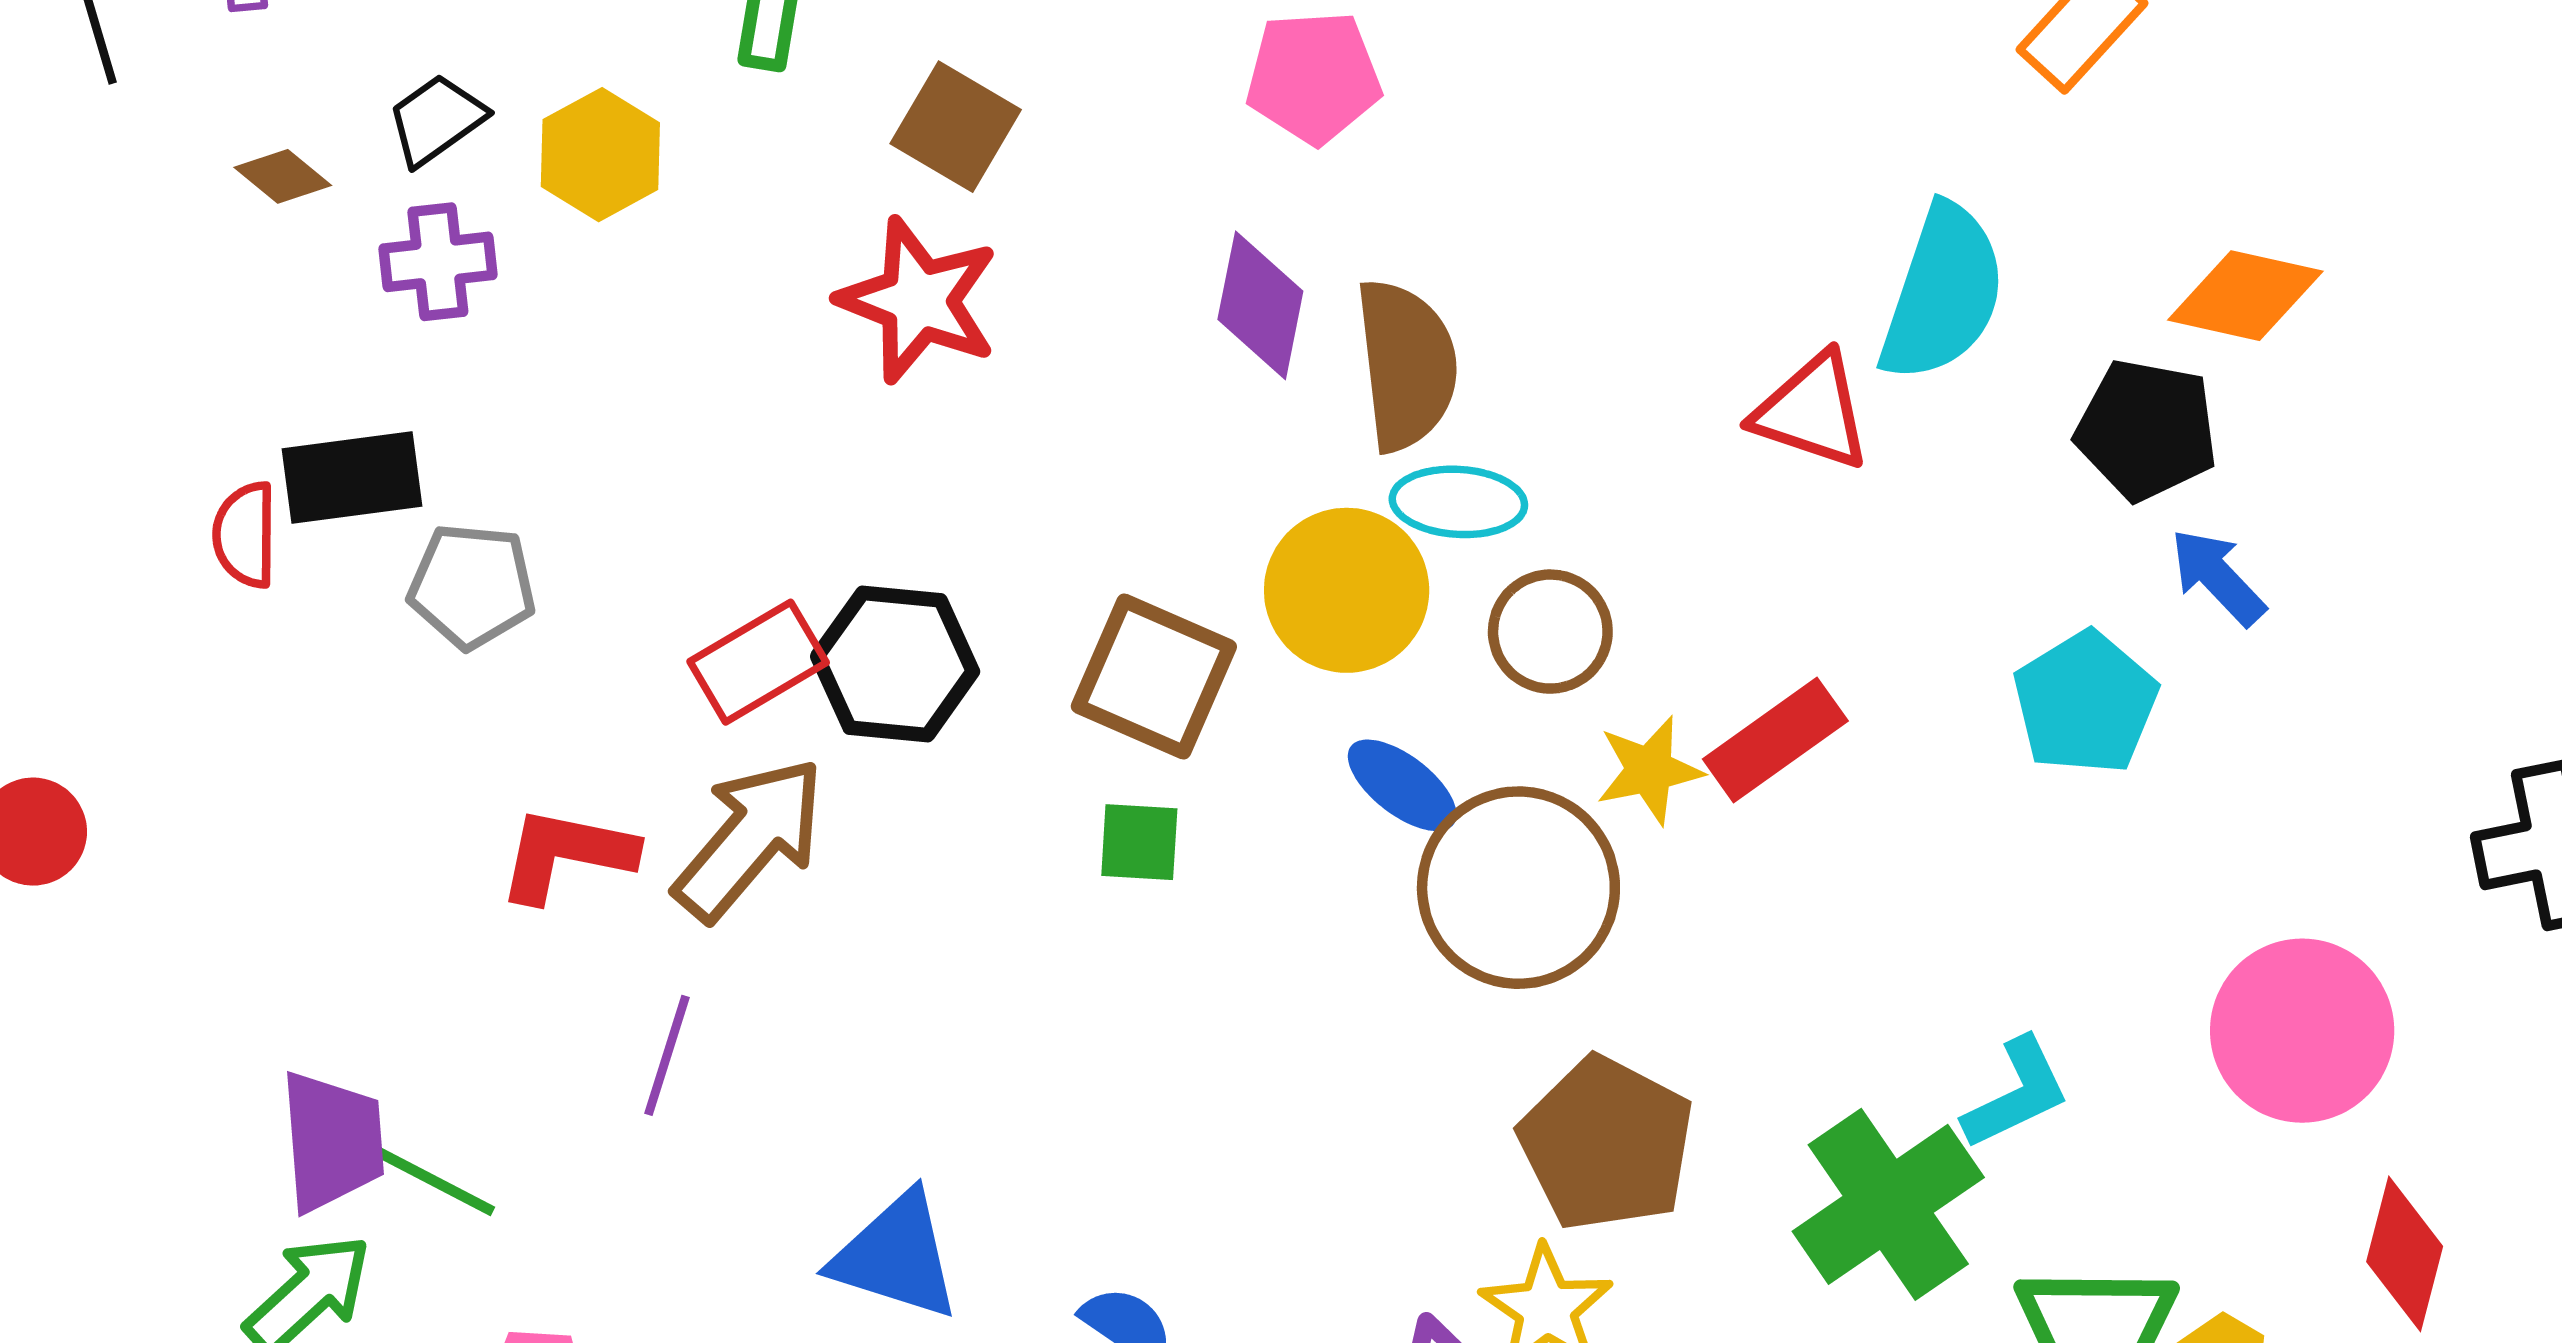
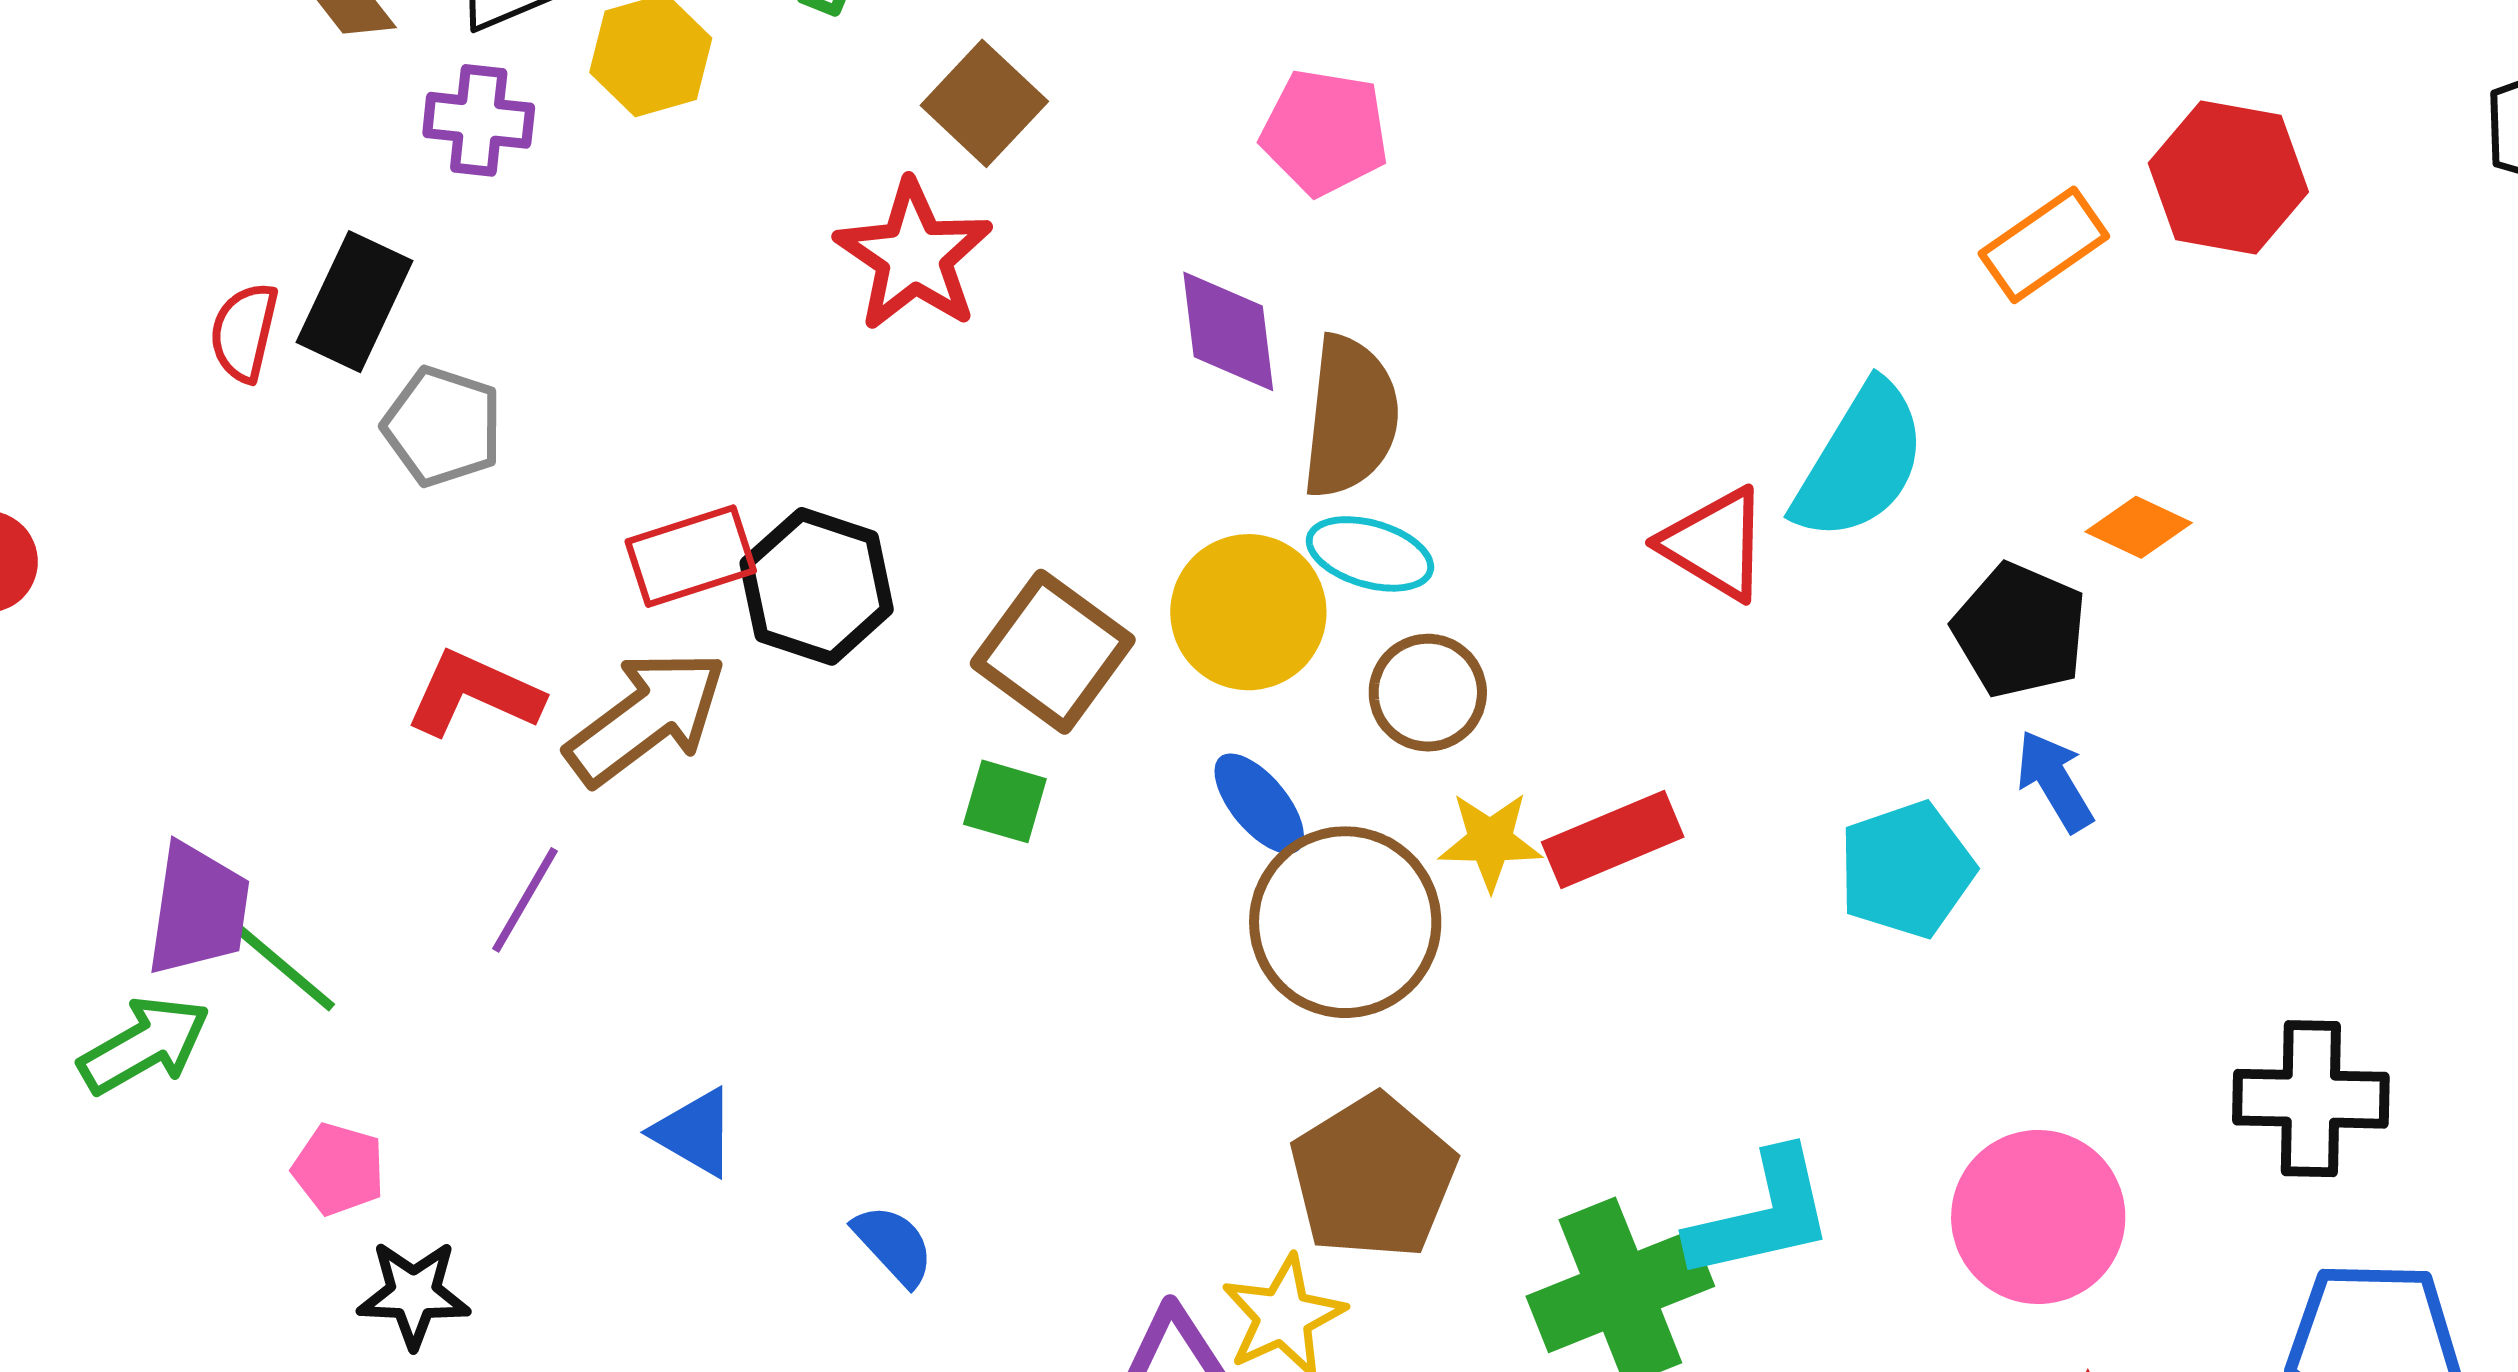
orange diamond: (2245, 296) -> (2139, 527), size x0.7
purple diamond: (1260, 305) -> (1228, 331), turned -31
black rectangle: (352, 478) -> (355, 302), turned -70
cyan L-shape: (2016, 1094) -> (1762, 1216), size x1.4
blue triangle: (896, 1256) -> (695, 1132), size x0.7

